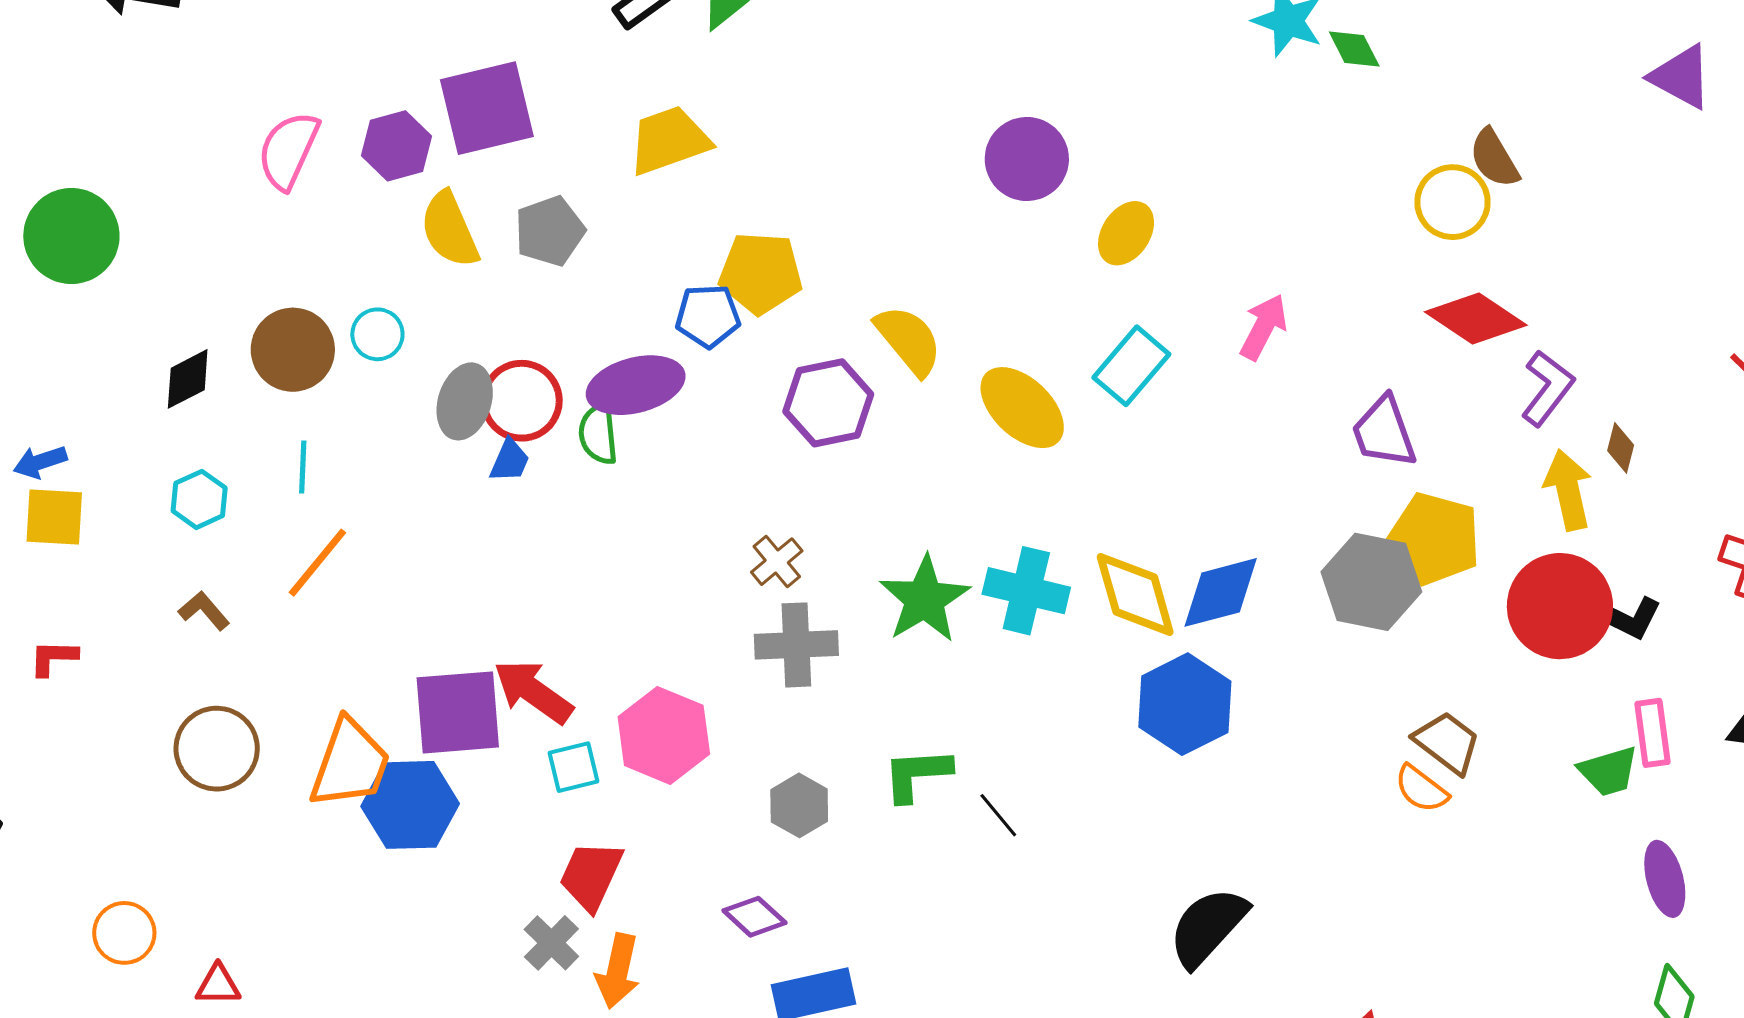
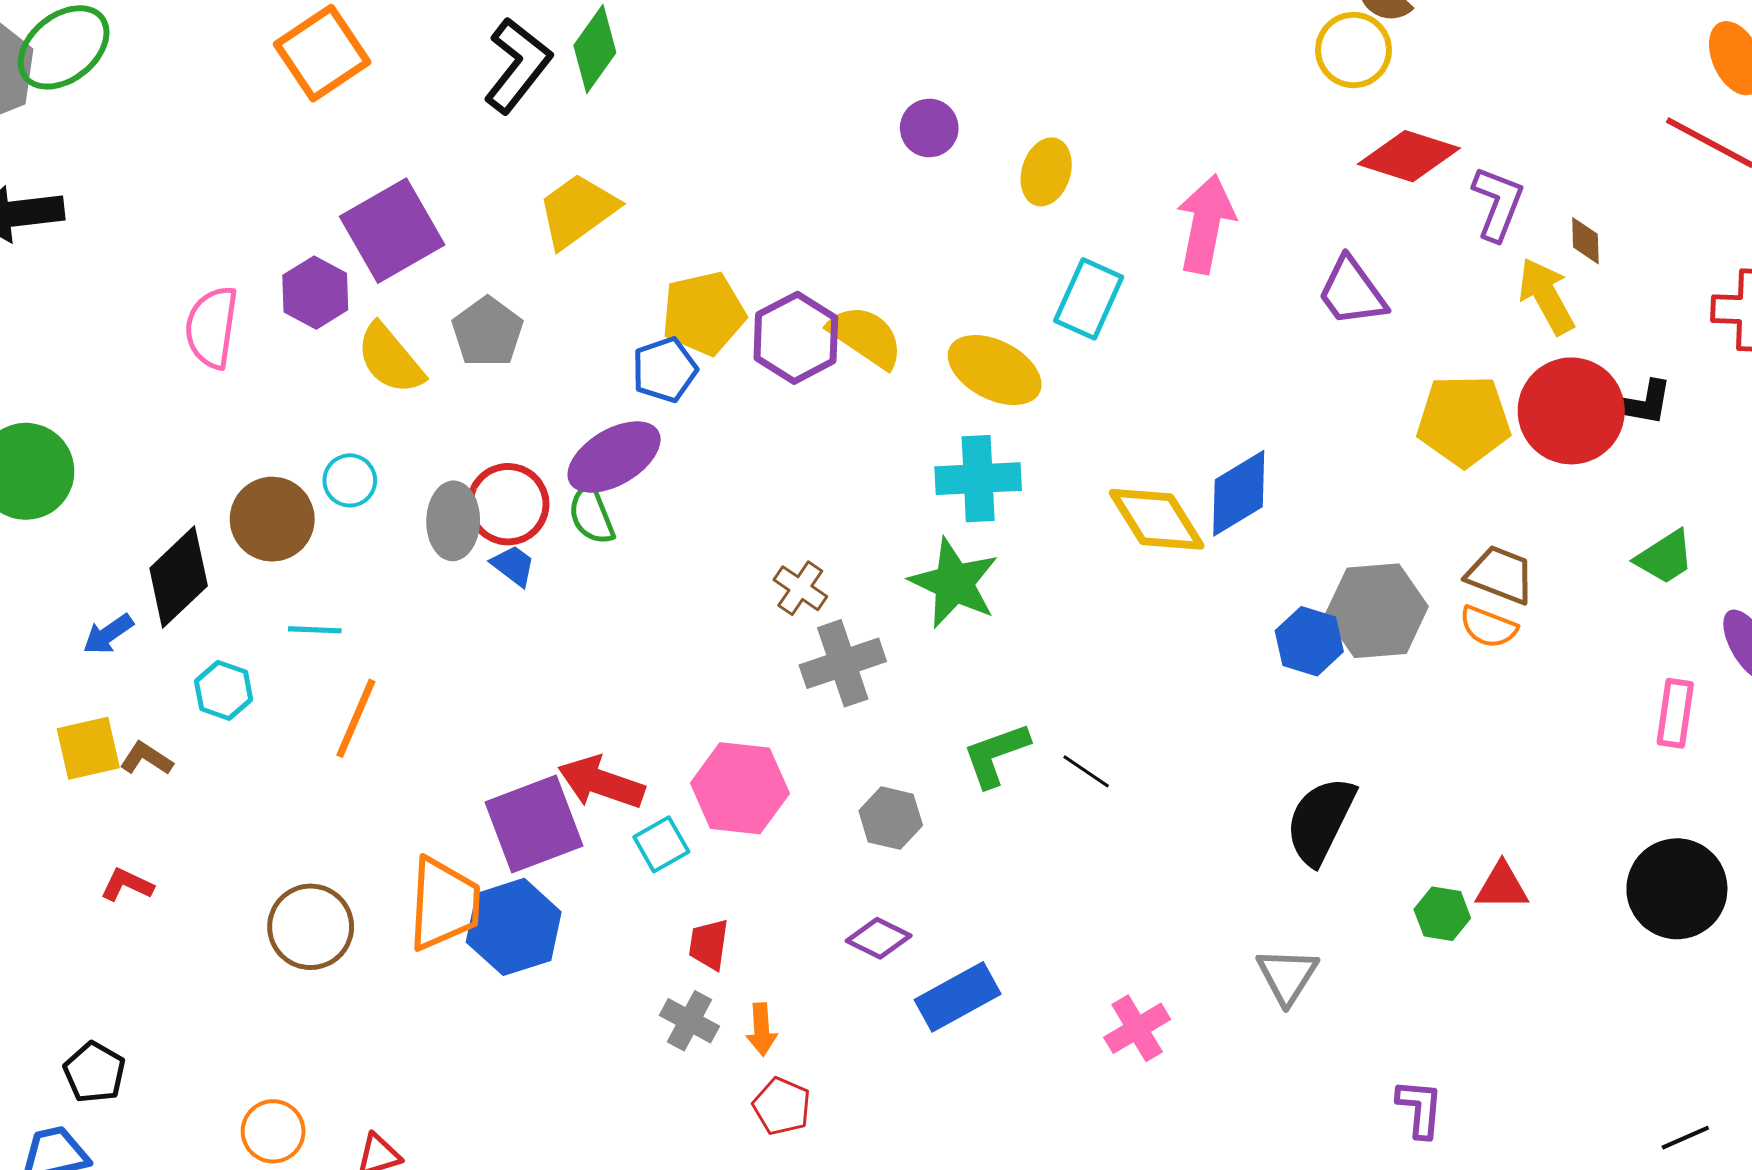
purple circle: (1027, 159) -> (929, 128), size x0.7
pink arrow: (1264, 327) -> (1206, 224), size x1.4
black diamond: (188, 379) -> (179, 577), size x1.5
purple hexagon: (828, 403) -> (796, 338), moved
blue trapezoid: (510, 461) -> (513, 566), turned -60
blue arrow: (40, 462) -> (108, 634), moved
cyan line: (303, 467) -> (315, 630), turned -74
yellow pentagon: (1434, 539) -> (1464, 421), moved
gray hexagon: (1371, 582) -> (1377, 611), moved
cyan cross: (1026, 591) -> (978, 479), moved
brown L-shape: (204, 611) -> (146, 759), moved
red L-shape: (53, 658) -> (127, 885), turned 40
blue hexagon: (1185, 704) -> (1309, 641), moved, size x0.7
pink rectangle: (1652, 733) -> (1675, 713), moved, turned 32
red trapezoid: (591, 875) -> (709, 944), size x0.7
orange arrow: (618, 971) -> (762, 1029), size x0.7

